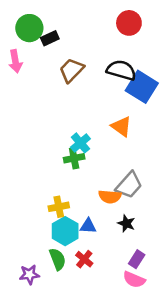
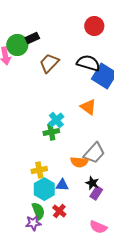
green circle: (29, 28) -> (17, 45), moved
purple rectangle: (137, 259) -> (96, 193), moved
purple star: (29, 274) -> (33, 223), moved

